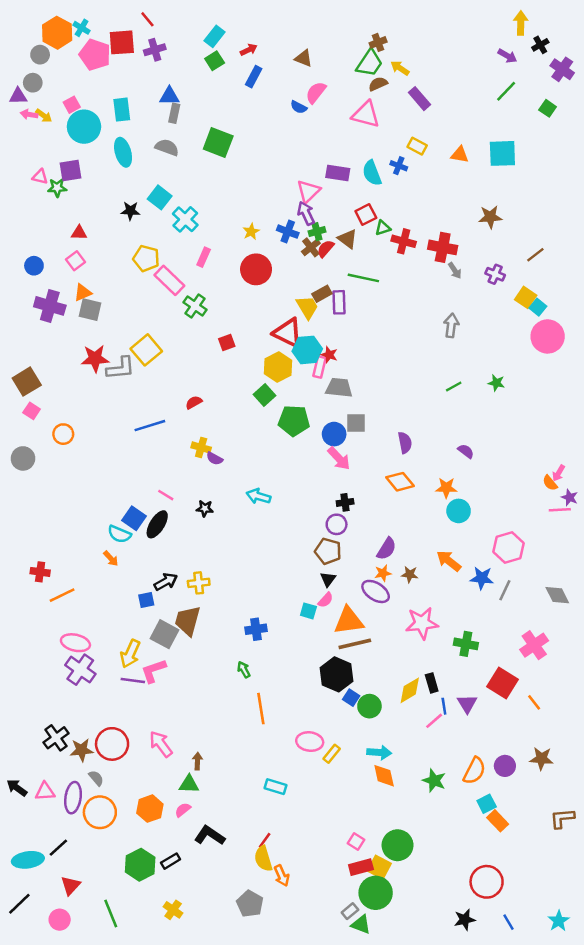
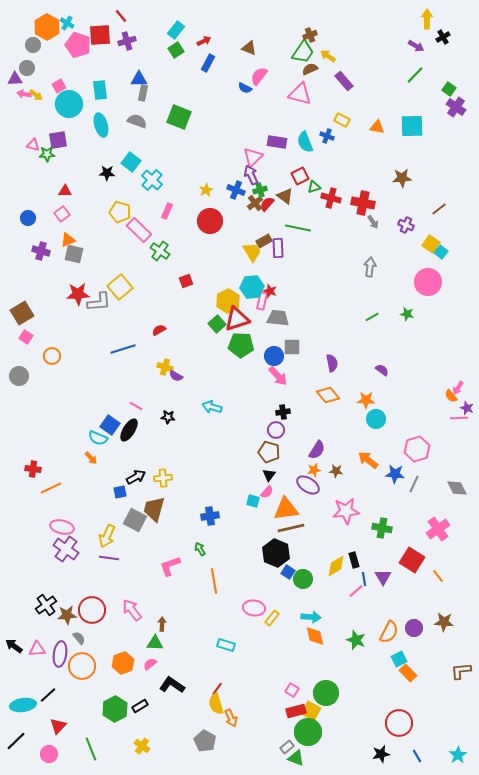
purple cross: (562, 69) -> (456, 107), moved
purple cross: (50, 306) -> (41, 251), size x0.7
red triangle: (288, 333) -> (237, 319), moved, turned -44
pink circle: (548, 336) -> (428, 282), moved
pink L-shape: (154, 671) -> (170, 566), moved

